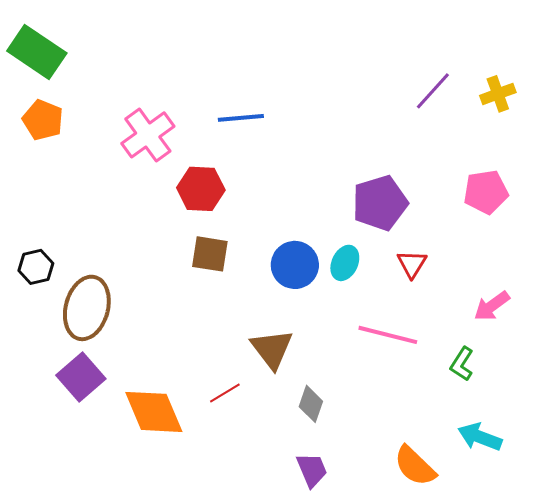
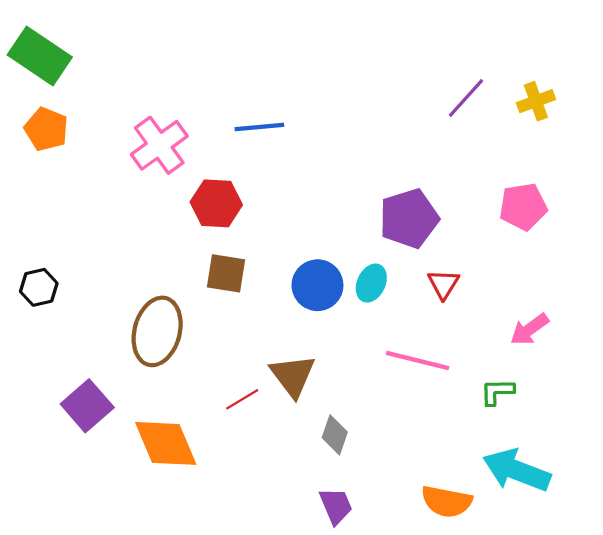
brown ellipse: (87, 308) -> (157, 331), moved
green L-shape: (462, 364) -> (497, 392), turned 56
red line: (225, 393) -> (242, 399), moved
cyan arrow: (480, 437) -> (517, 470), size x1.4
orange semicircle: (415, 466) -> (447, 502), turned -33

